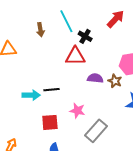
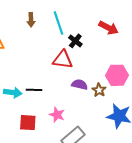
red arrow: (116, 19) -> (109, 28), turned 66
brown arrow: (40, 30) -> (31, 20), moved

